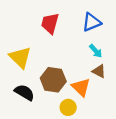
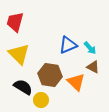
blue triangle: (92, 22) -> (68, 45), moved
red trapezoid: (50, 23) -> (15, 22), moved
yellow circle: (68, 107) -> (41, 100), moved

